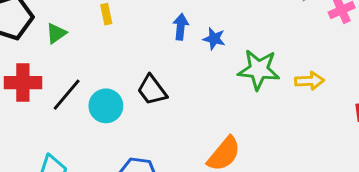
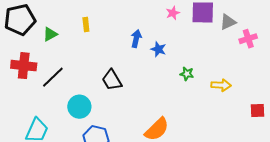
green star: (259, 70) -> (187, 74), size x0.5
cyan circle: (106, 106) -> (79, 107), moved

